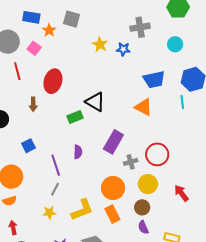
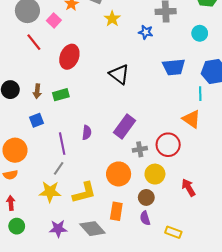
yellow star: (100, 44) -> (112, 19), moved
red line: (17, 71) -> (34, 42), turned -30
black triangle: (95, 102) -> (119, 74), moved
brown arrow: (33, 104) -> (37, 91), moved
orange triangle: (144, 107) -> (191, 119), moved
green rectangle: (75, 117) -> (61, 95), moved
yellow star: (49, 213) -> (50, 192), size x1.5
orange rectangle: (112, 214) -> (116, 211), moved, turned 30

